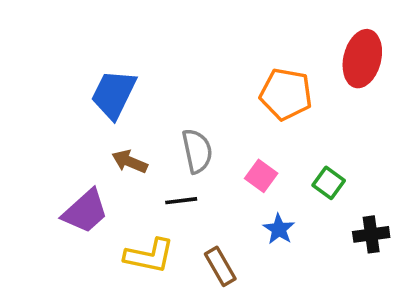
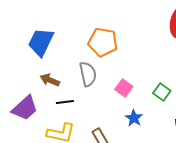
orange pentagon: (286, 94) -> (103, 42), moved
black line: (181, 201) -> (65, 102), moved

